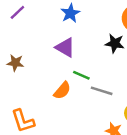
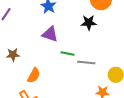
orange semicircle: (62, 91) -> (34, 75), moved

